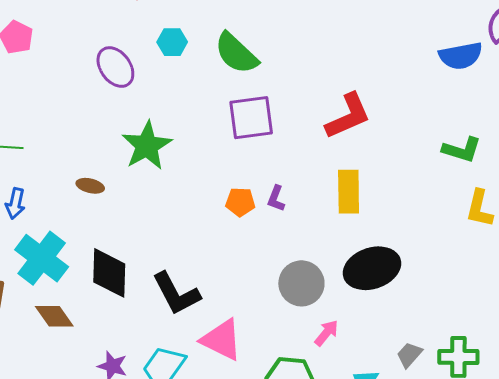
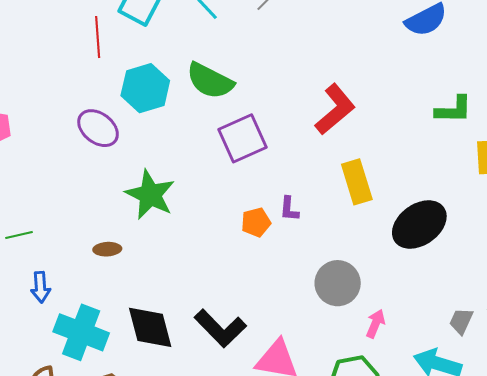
cyan hexagon: (172, 42) -> (145, 88), size x1.6
black ellipse: (372, 268) -> (419, 225), moved

